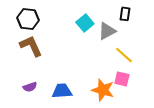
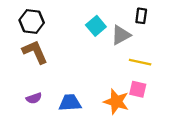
yellow line: (124, 55) -> (140, 62), turned -30

